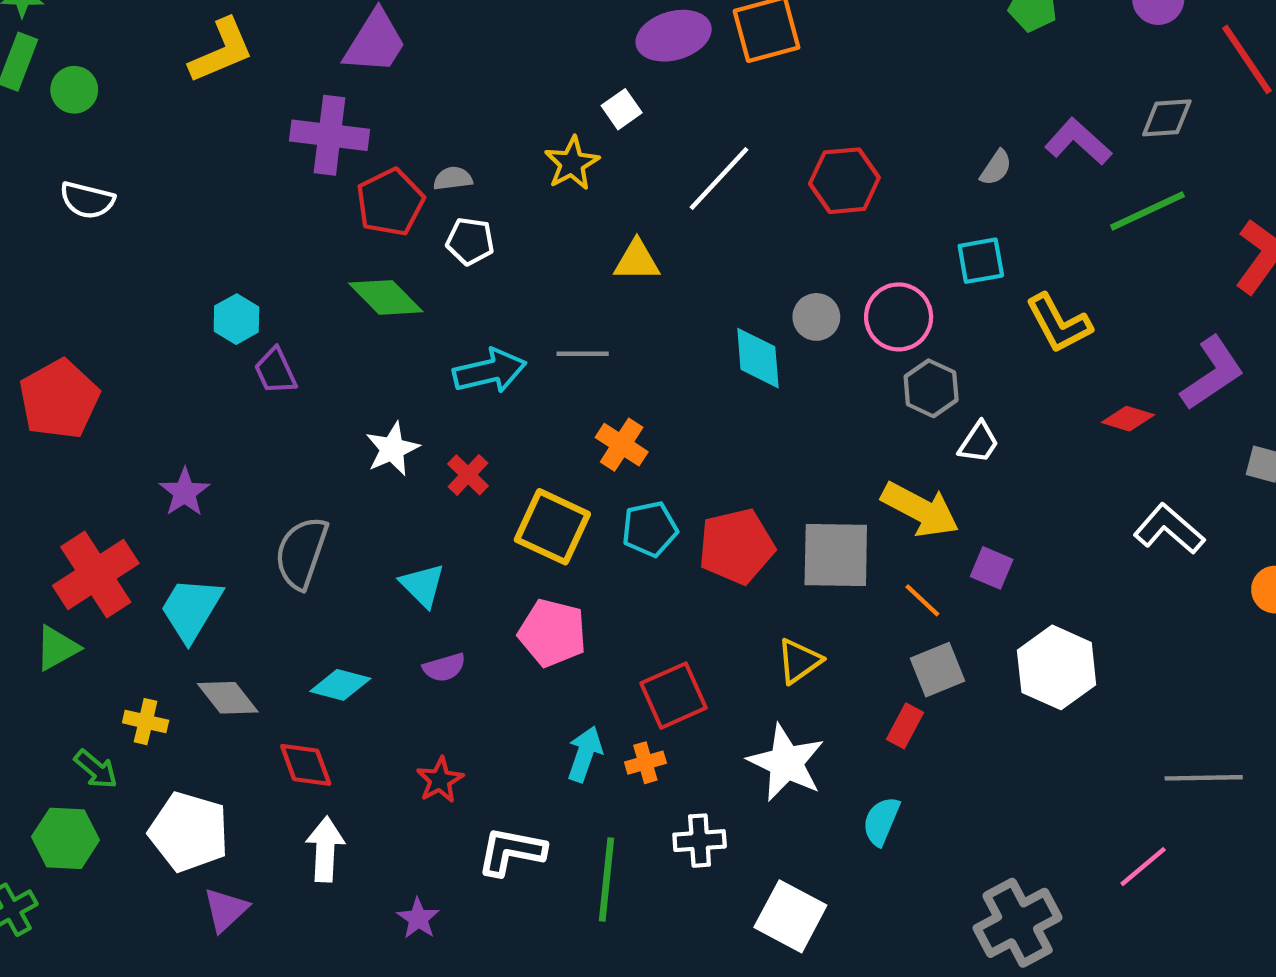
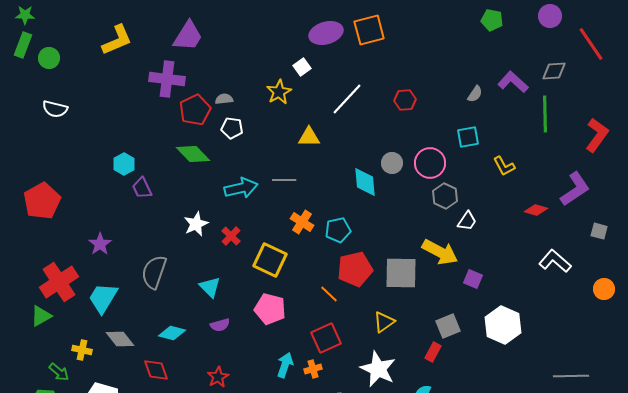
red hexagon: (844, 181) -> (405, 100), size x0.7
green line: (1147, 211) -> (545, 114), turned -66
yellow L-shape: (1059, 323) -> (504, 166), size x0.7
cyan pentagon: (650, 529) -> (338, 230), moved
orange line: (922, 600) -> (329, 294), moved

